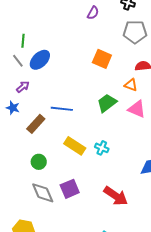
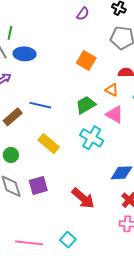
blue ellipse: (40, 60) -> (25, 54), turned 40
cyan cross: (102, 148) -> (92, 138), moved, size x1.6

